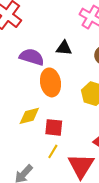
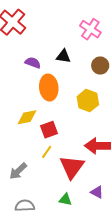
purple semicircle: (32, 57) -> (33, 63), size x0.7
red square: (54, 127) -> (49, 130), turned -30

